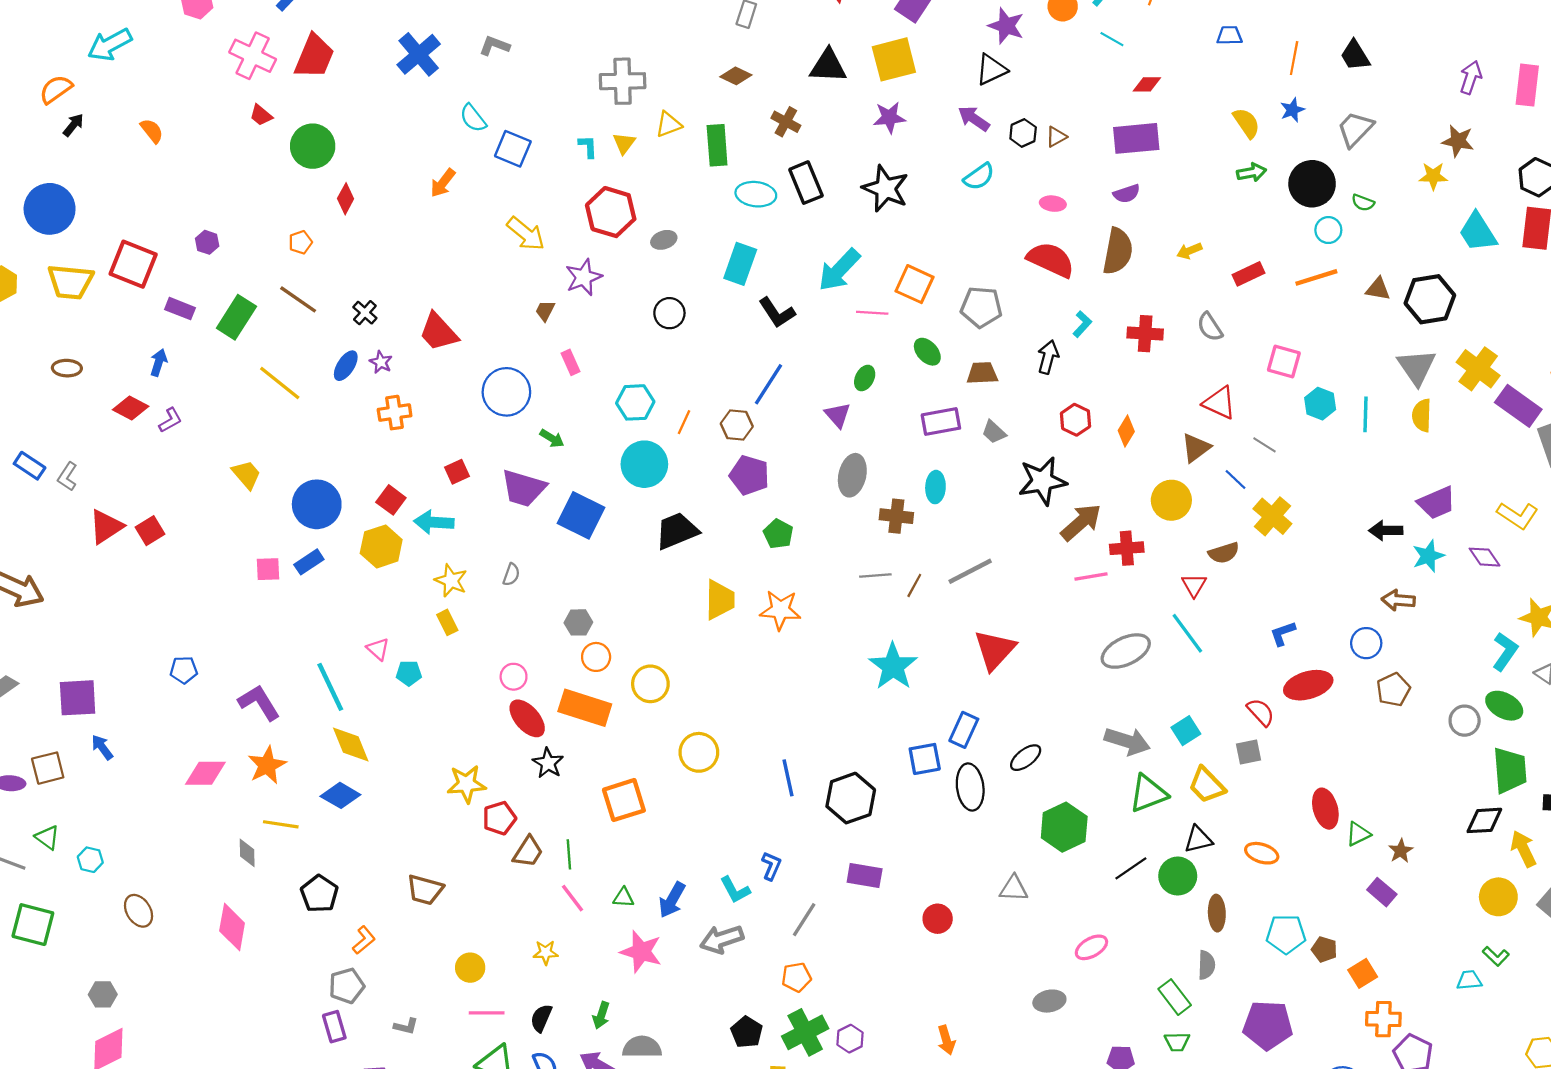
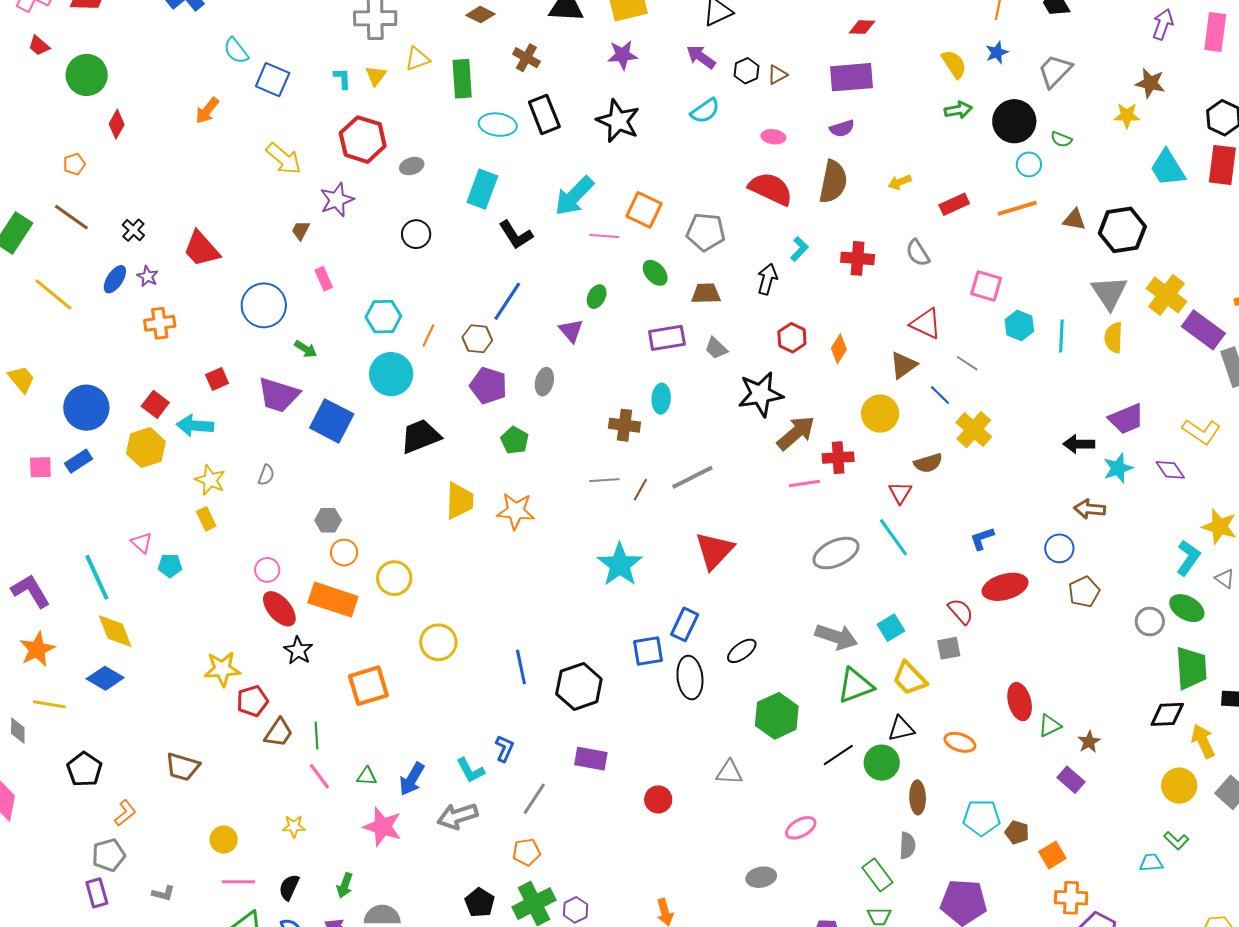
gray ellipse: (852, 475) -> (544, 382), moved, size x0.7

